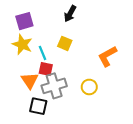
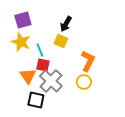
black arrow: (70, 14) -> (66, 24), moved
orange L-shape: (107, 56) -> (88, 61), moved, turned 145
gray cross: (54, 86) -> (51, 81), turned -30

